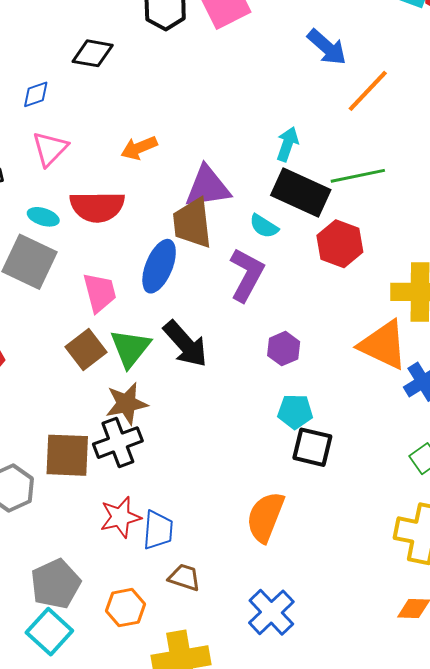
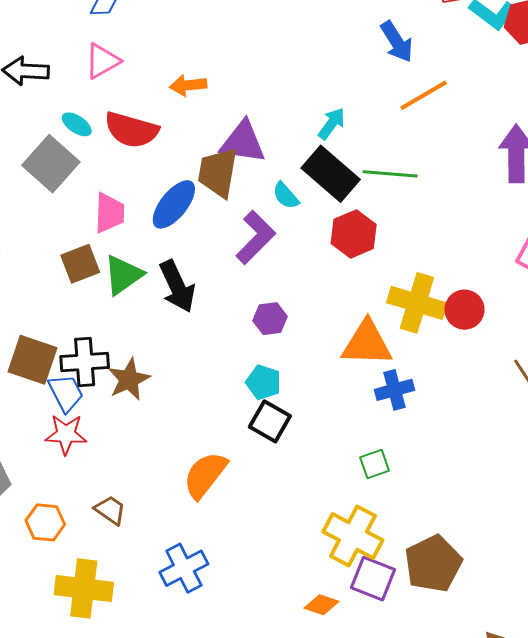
orange triangle: (383, 345) -> (367, 343), turned -40
brown star: (127, 404) -> (129, 379), moved, turned -30
blue trapezoid: (158, 530) -> (66, 393), moved, turned -48

